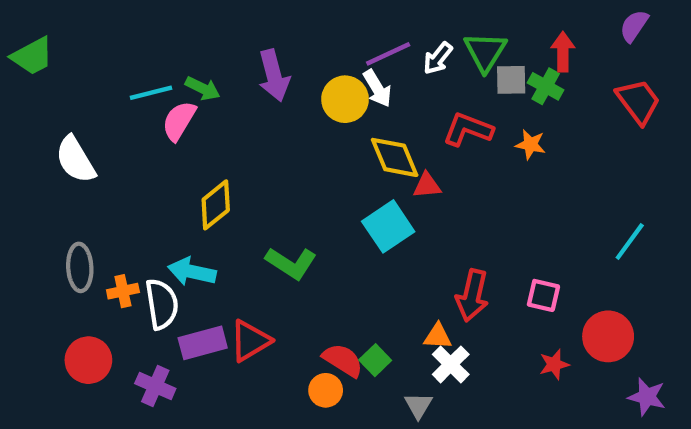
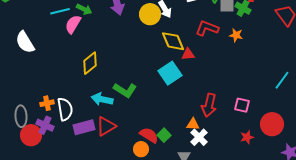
gray ellipse: (80, 267) -> (21, 116), moved
cyan arrow: (192, 272) -> (102, 99), moved
purple cross: (155, 386) -> (45, 125), moved

